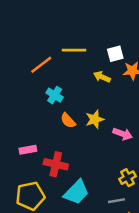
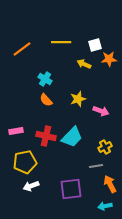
orange line: (41, 65) -> (22, 49), moved
orange semicircle: (68, 121) -> (46, 100), moved
pink rectangle: (28, 150) -> (16, 131), moved
cyan trapezoid: (76, 192) -> (72, 137), moved

